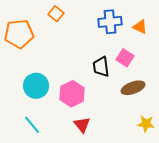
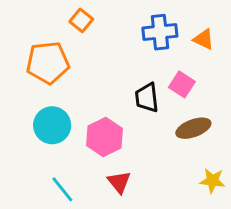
orange pentagon: (19, 34) -> (48, 63), moved
cyan line: (32, 125) -> (62, 189), moved

